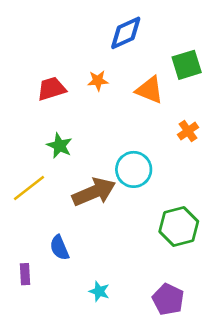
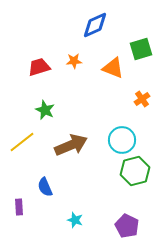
cyan circle: (134, 169) -> (122, 140), moved

